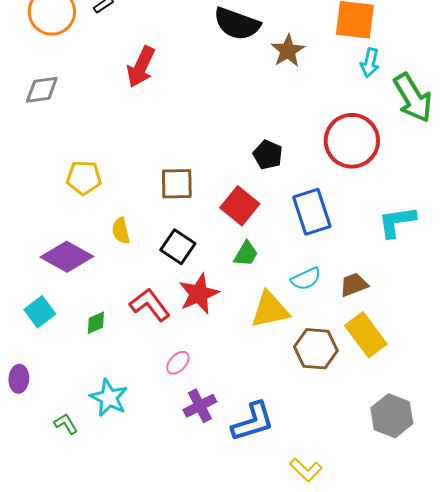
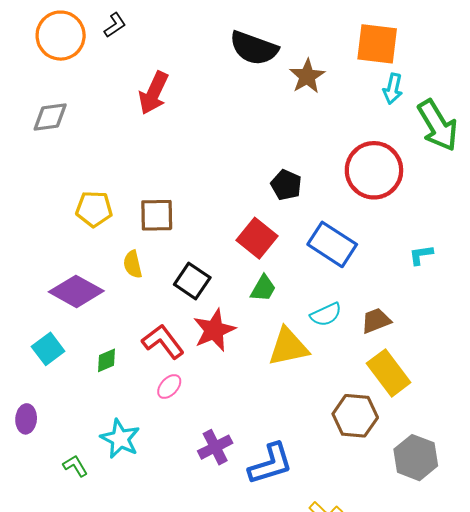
brown square: (177, 184) -> (157, 215), moved
blue rectangle: (312, 212) -> (332, 244), turned -39
cyan L-shape: (397, 222) -> (421, 255), size x0.6
brown hexagon: (316, 349) -> (355, 416), moved
pink ellipse: (178, 363) -> (169, 387), moved

